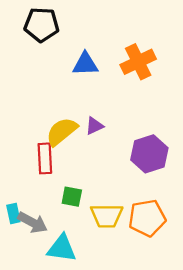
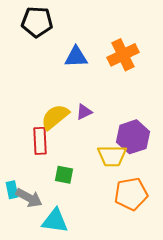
yellow trapezoid: (107, 216) -> (112, 156), moved

